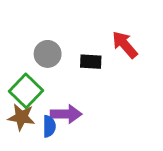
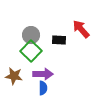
green square: (26, 91) -> (31, 51), moved
blue semicircle: (49, 126) -> (43, 88), moved

